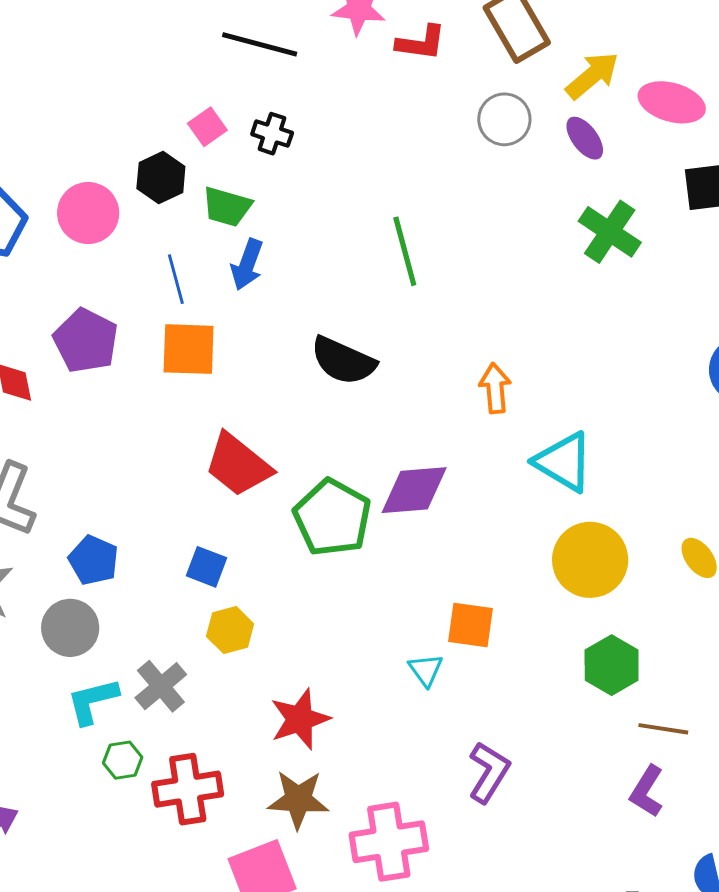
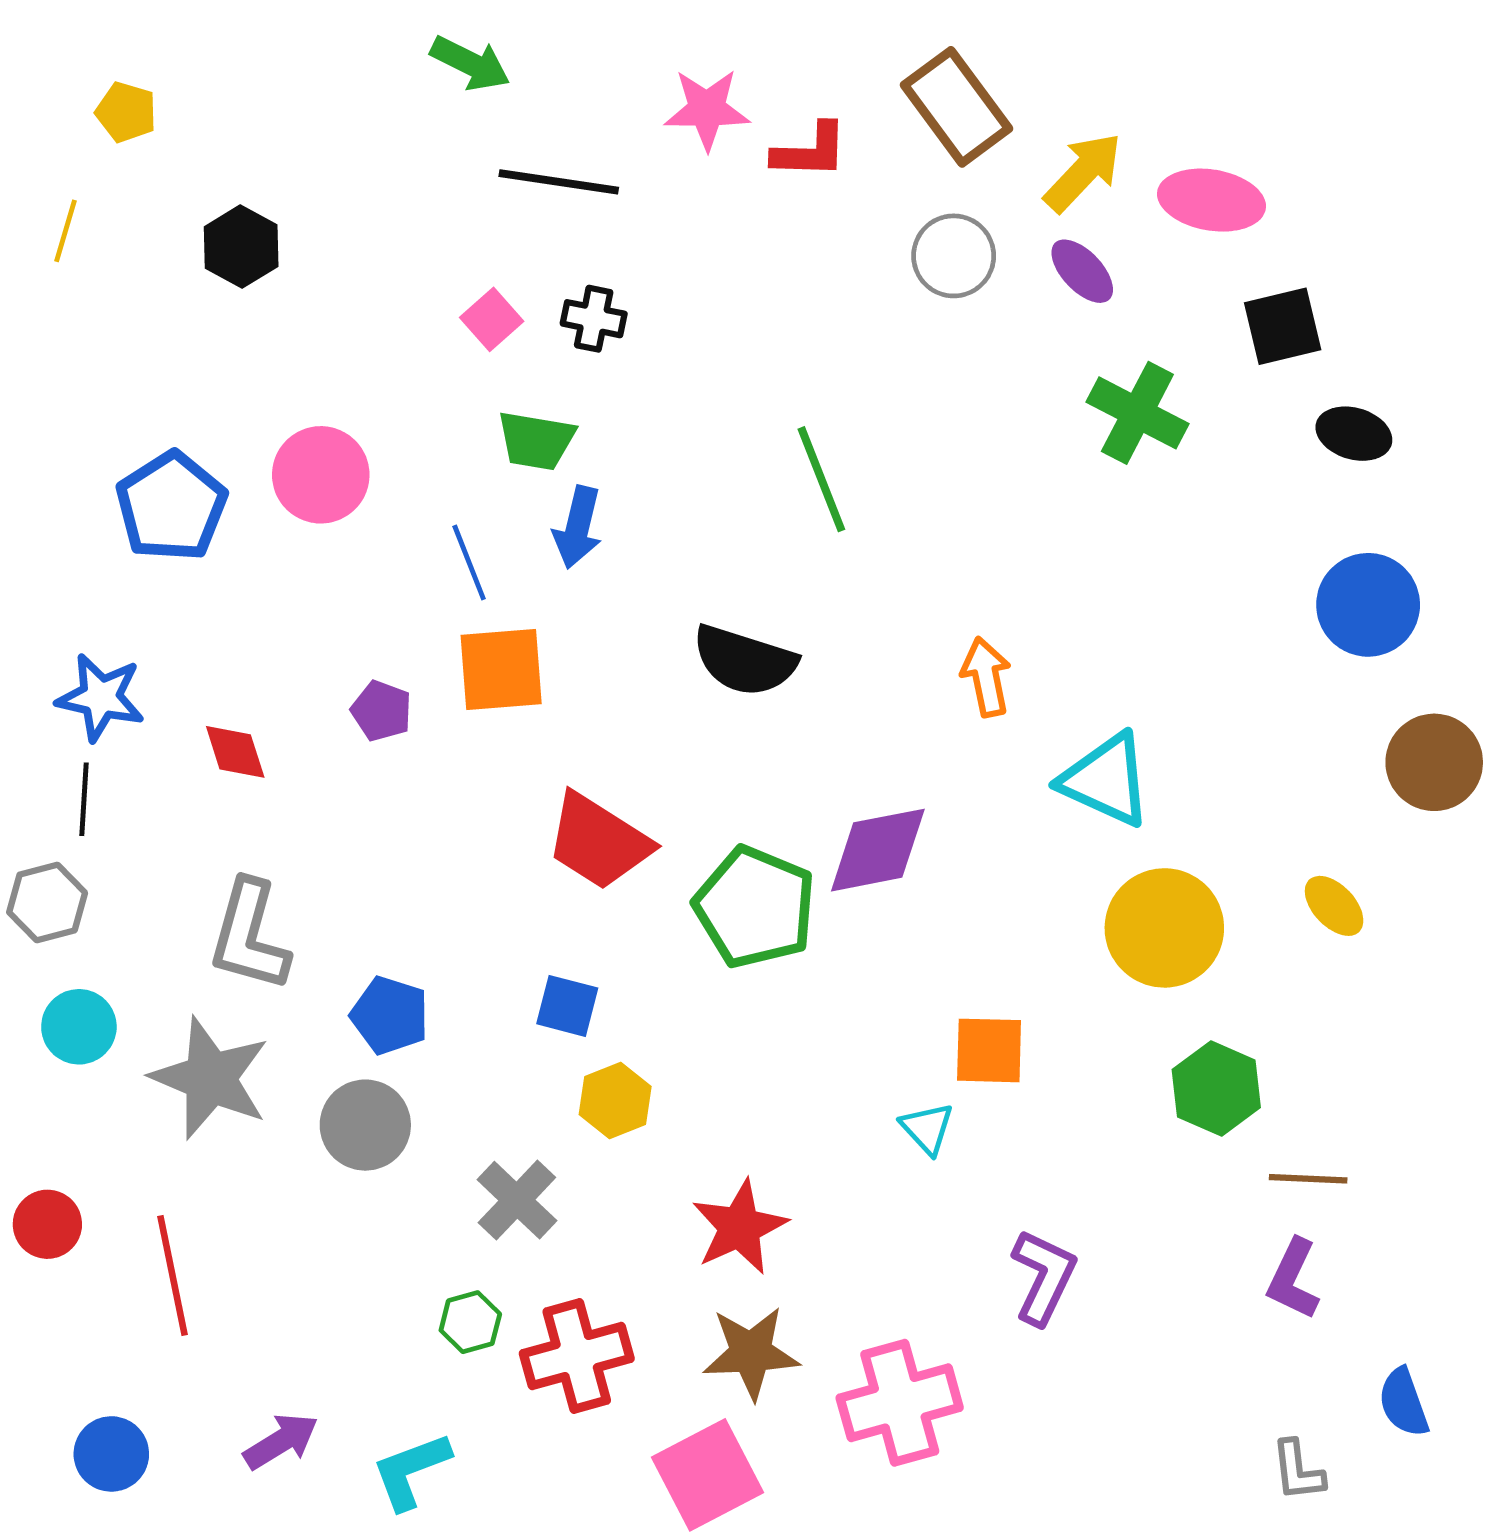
black hexagon: (161, 178) -> (241, 247), moved
purple pentagon: (86, 341) -> (381, 711), moved, size x0.6
cyan L-shape: (93, 701) -> (411, 1471), moved

